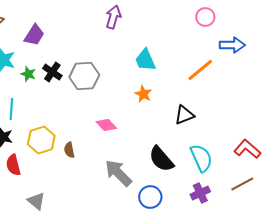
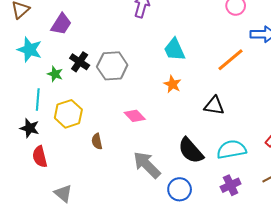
green star: (28, 74) -> (55, 74), moved
black triangle: (184, 115) -> (214, 106), turned 30
yellow hexagon: (41, 140) -> (68, 114), moved
cyan semicircle: (201, 158) -> (232, 150), turned -76

